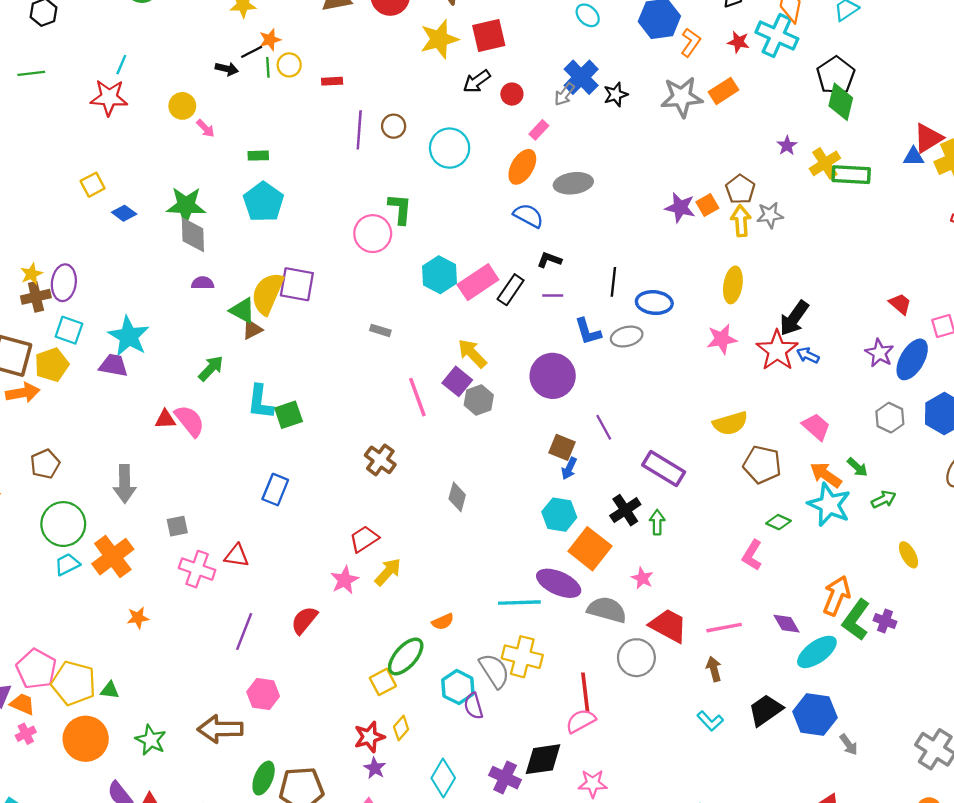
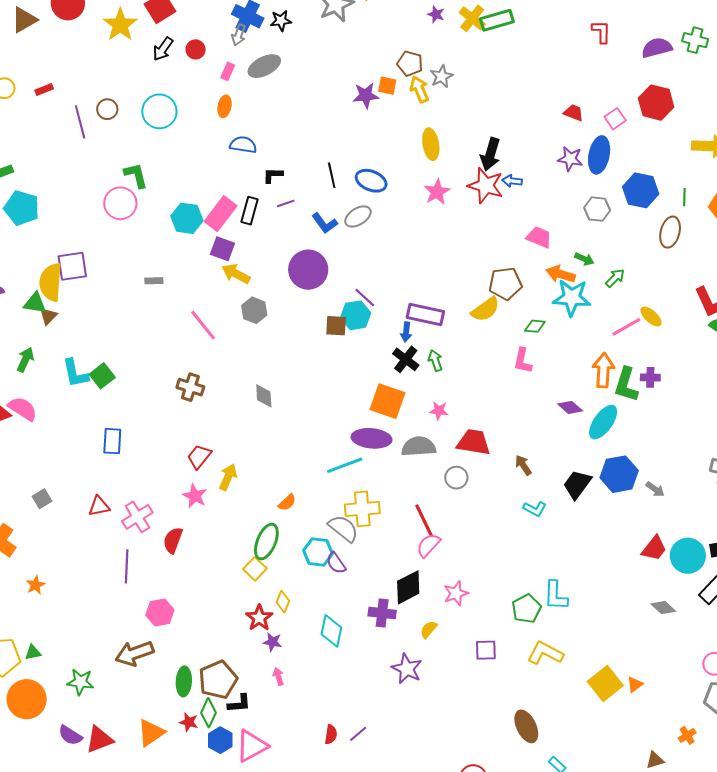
black star: (616, 94) -> (281, 21), turned 30
orange ellipse: (522, 167) -> (225, 106), size x0.7
gray ellipse: (573, 183) -> (264, 66), moved
orange square: (707, 205) -> (387, 86), turned -30
blue ellipse: (654, 303) -> (371, 181), turned 36
purple square: (457, 381) -> (222, 249), moved
yellow semicircle: (730, 423) -> (485, 309), moved
blue arrow: (569, 468) -> (406, 332), moved
cyan hexagon: (559, 515) -> (356, 315), moved
pink cross: (197, 569) -> (137, 517), moved, turned -32
pink line: (724, 628) -> (626, 327), moved
gray circle: (636, 658) -> (456, 478), size x0.7

